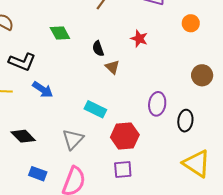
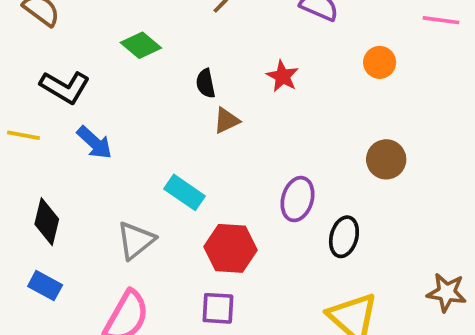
green diamond: (60, 33) -> (141, 45), turned -30
brown triangle: (112, 67) -> (227, 120), turned 42
black diamond: (23, 136) -> (47, 222), turned 50
blue rectangle: (38, 174) -> (45, 286), moved

